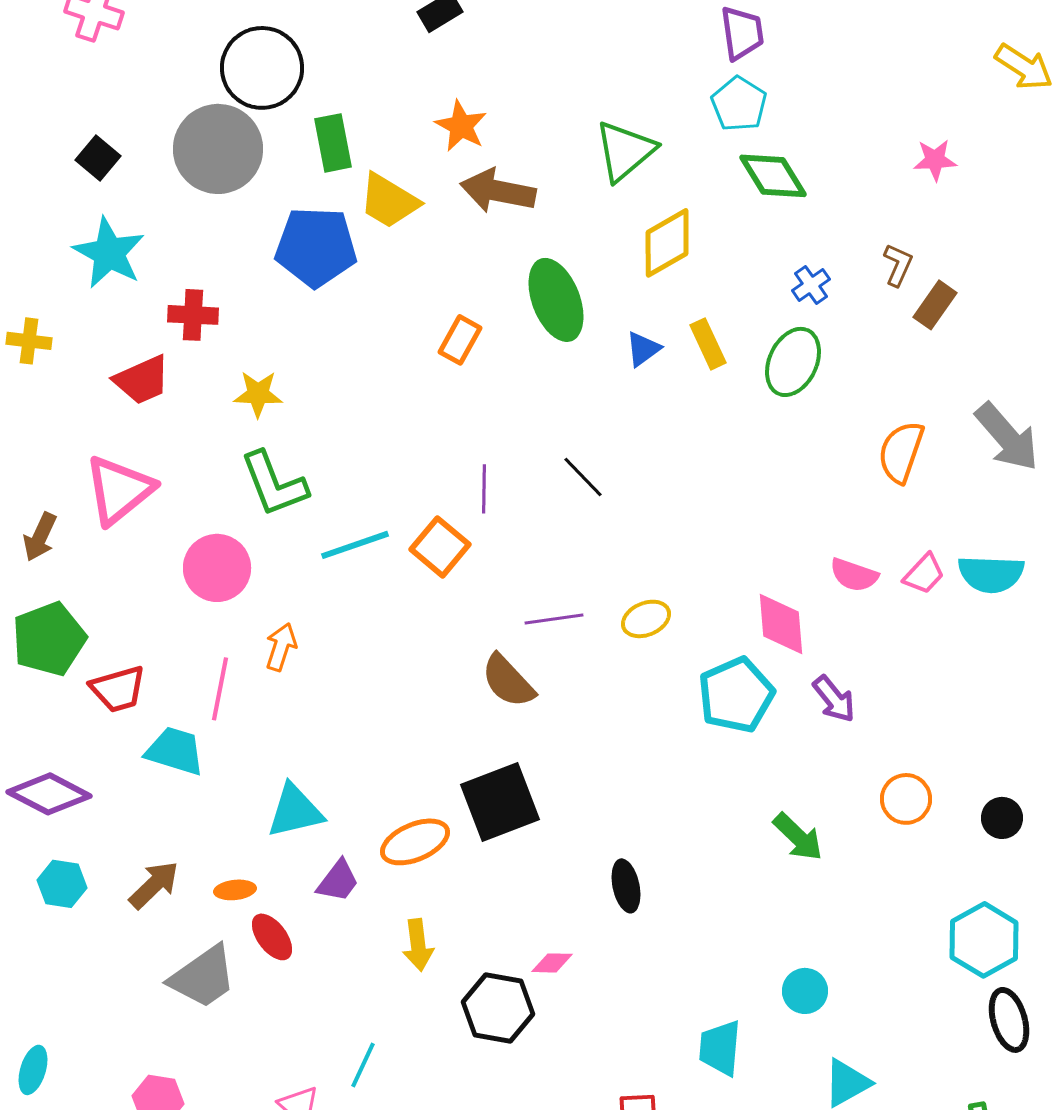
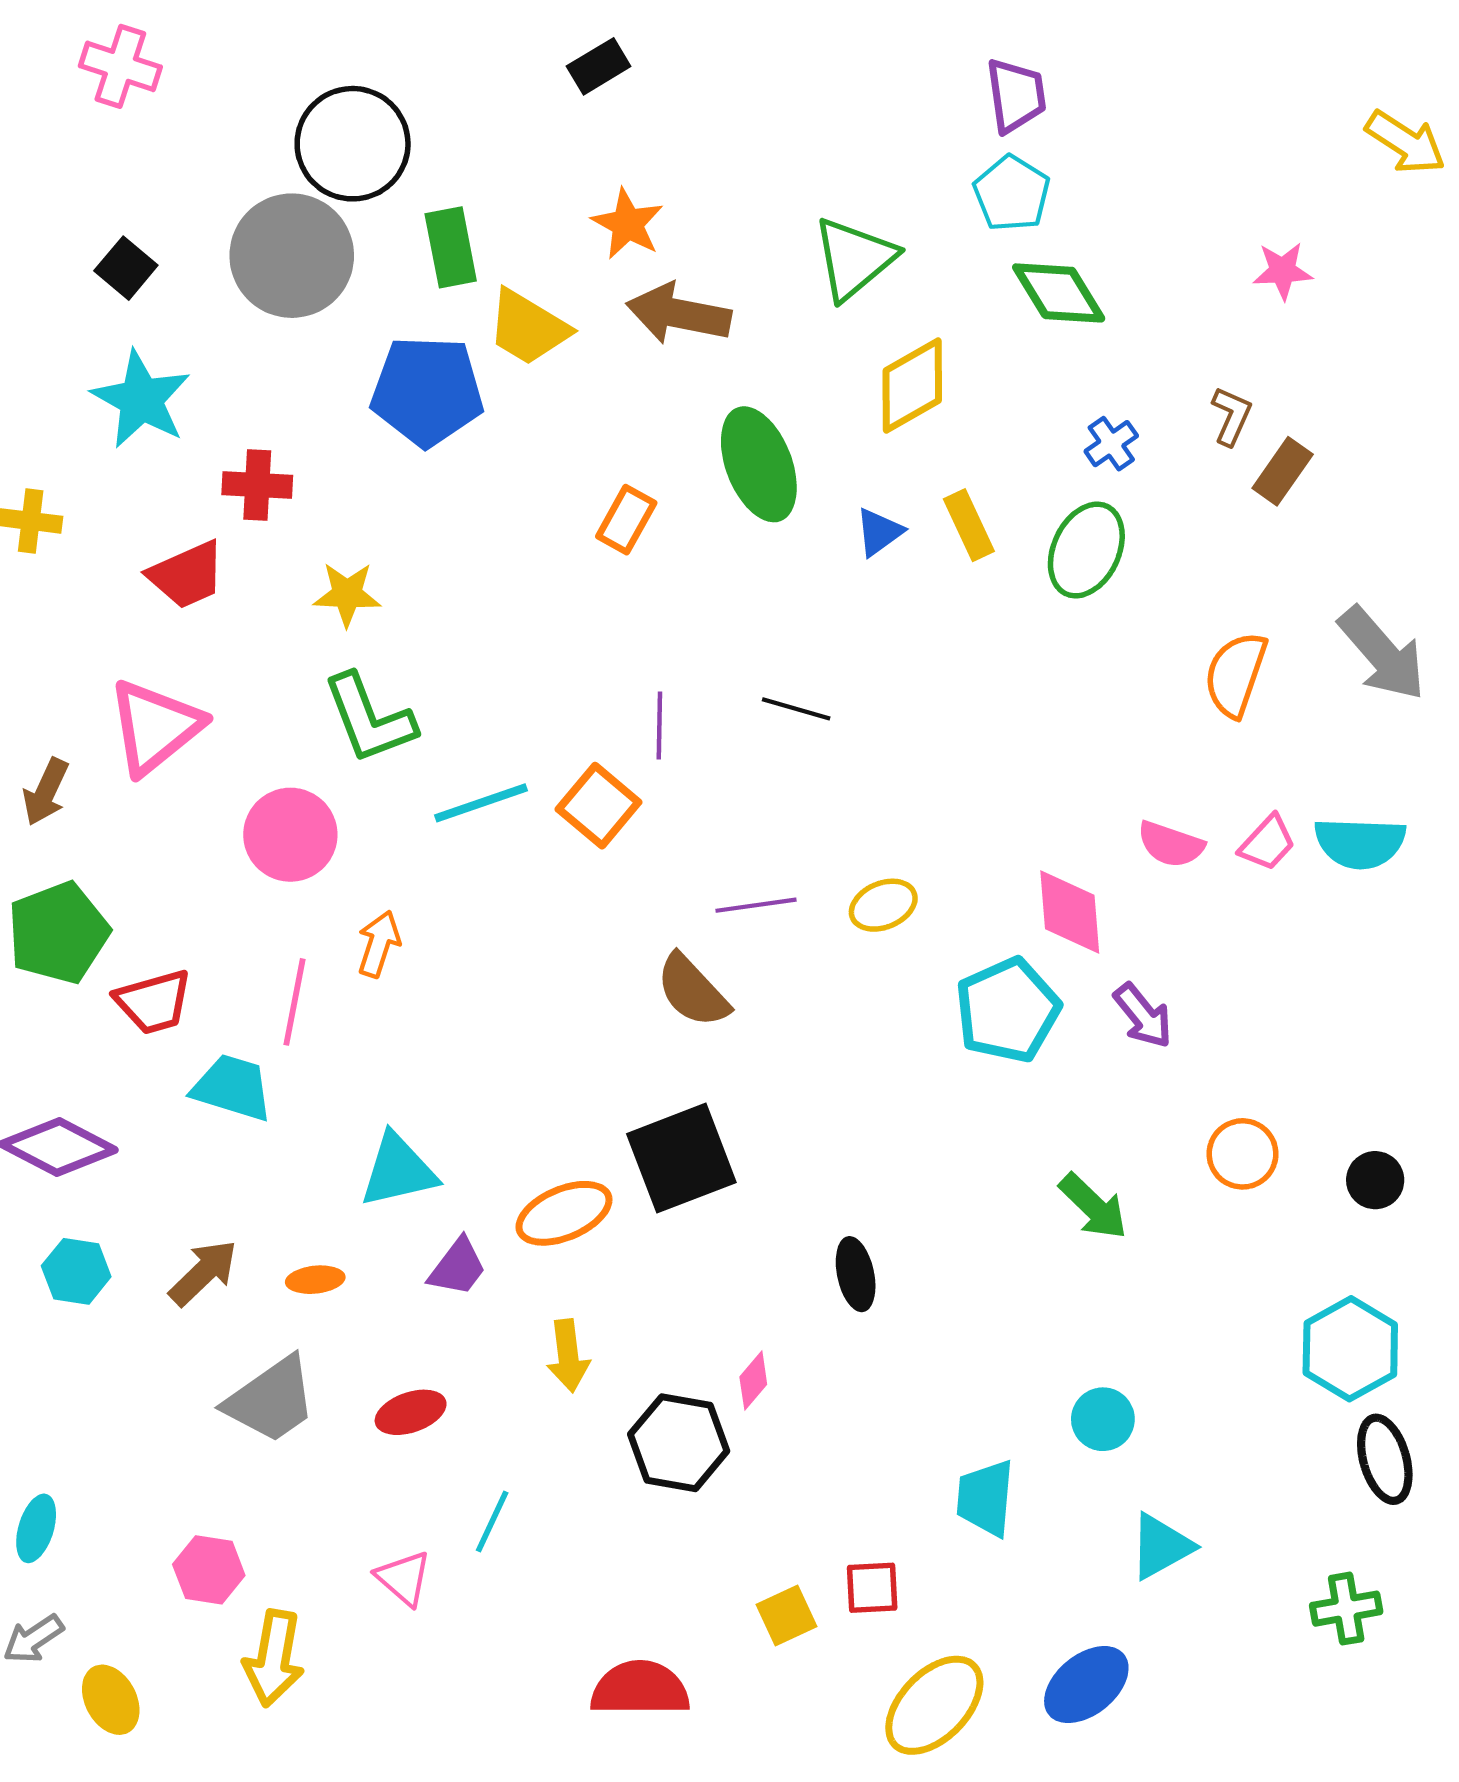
black line: (583, 477) -> (796, 709), turned -30
red ellipse: (272, 937) -> (411, 1412), moved, turned -72
pink diamond: (552, 963) -> (753, 1381), turned -51

